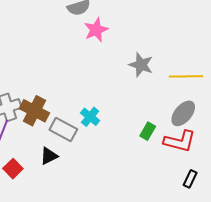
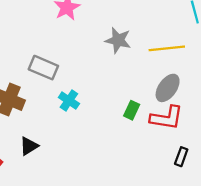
gray rectangle: (63, 130) -> (43, 68), moved

